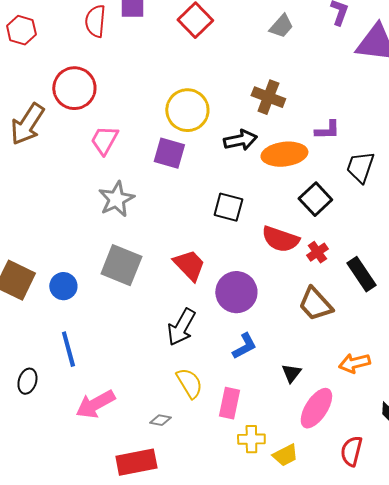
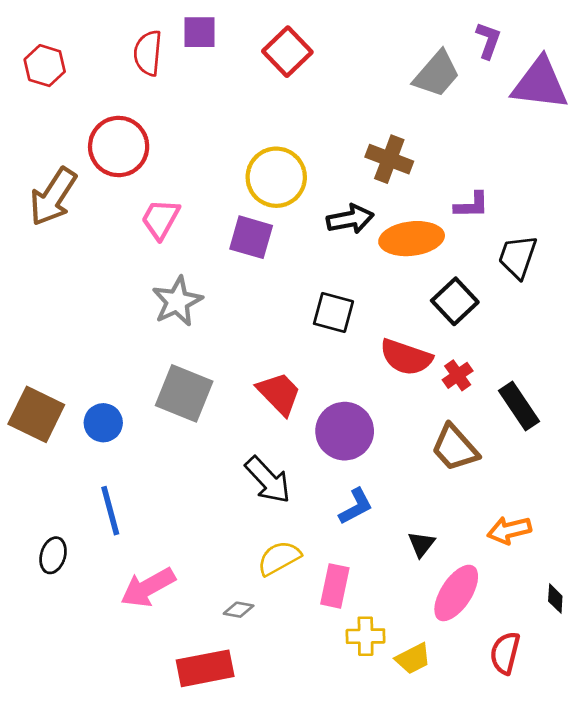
gray trapezoid: (281, 26) -> (437, 74), moved, size x1.4
black arrow: (181, 327) -> (268, 480), turned -72
yellow semicircle: (189, 383) -> (279, 558), turned -88

